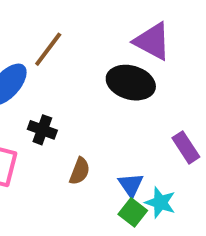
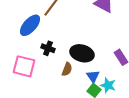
black ellipse: (131, 83) -> (82, 53), moved

